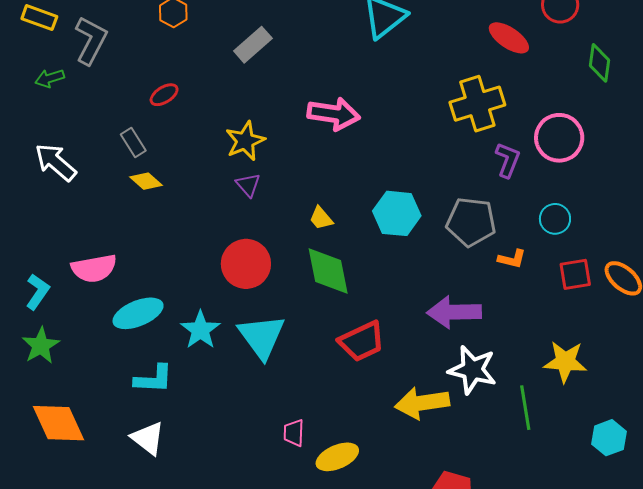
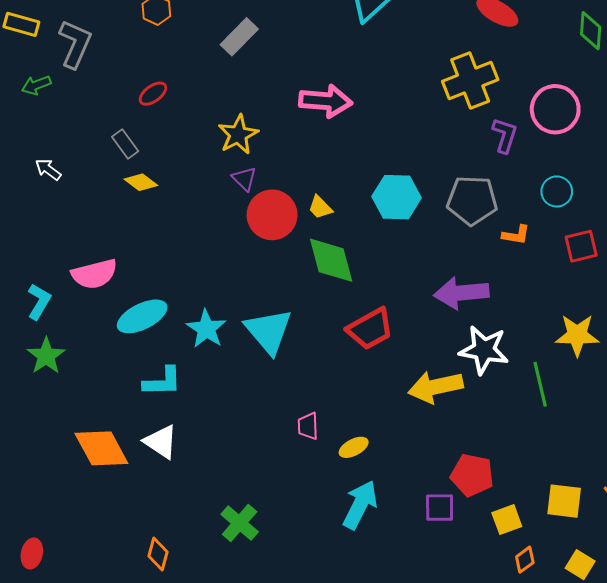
white arrow: (56, 162) -> (48, 169), size x0.6
red circle: (246, 264) -> (272, 215), moved
orange diamond: (59, 423) -> (101, 448), moved
yellow ellipse: (337, 457) -> (354, 447), size x0.7

